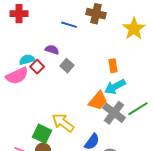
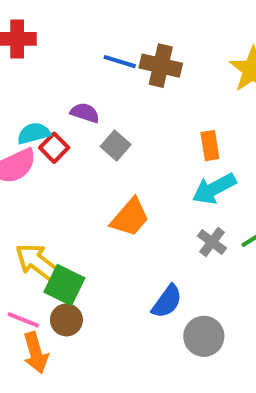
brown cross: (96, 14) -> (161, 66), moved
orange trapezoid: (98, 101) -> (130, 217), moved
gray cross: (114, 113) -> (212, 242), size x0.6
yellow arrow: (63, 123) -> (38, 262), moved

